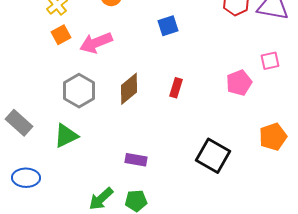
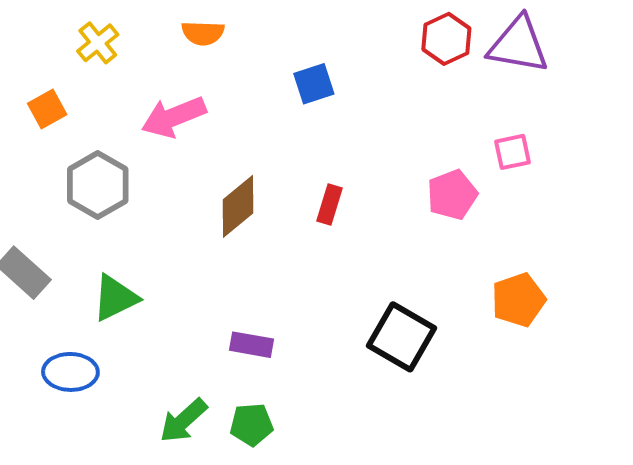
orange square: (61, 35) -> (47, 109), moved
gray hexagon: (79, 91) -> (98, 185), moved
blue ellipse: (26, 178) -> (70, 372), moved

